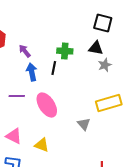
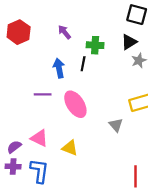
black triangle: (96, 48) -> (129, 42), turned -42
purple arrow: (25, 51) -> (64, 32), moved

